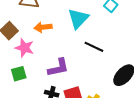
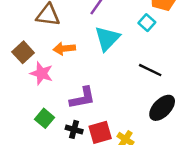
black line: (94, 47) -> (150, 70), moved
green square: (19, 74) -> (45, 118), moved, turned -35

